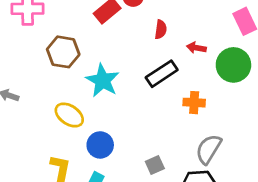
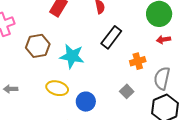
red arrow: (196, 48) -> (163, 40), moved
orange cross: (194, 103) -> (138, 61), moved
gray square: (155, 165) -> (127, 91), moved

